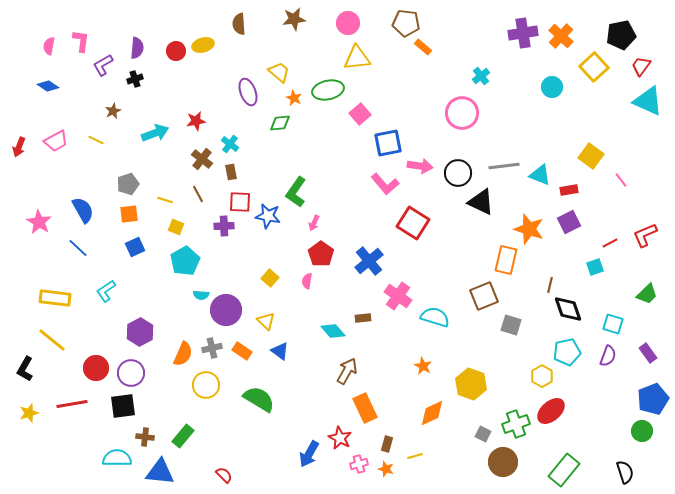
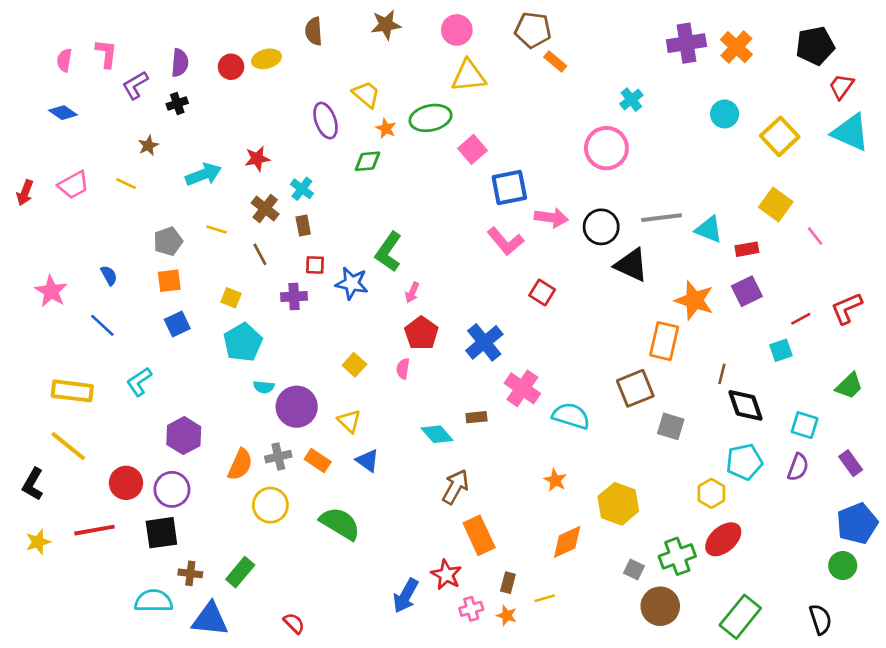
yellow square: (594, 67) -> (780, 136), moved
yellow line: (165, 200) -> (217, 229), moved
red square: (240, 202) -> (315, 265), size x0.7
blue semicircle: (83, 210) -> (109, 275), size x0.6
red square: (413, 223) -> (542, 292), size x0.6

